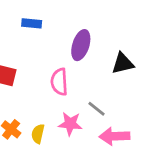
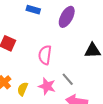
purple ellipse: (81, 45) -> (67, 17), moved

